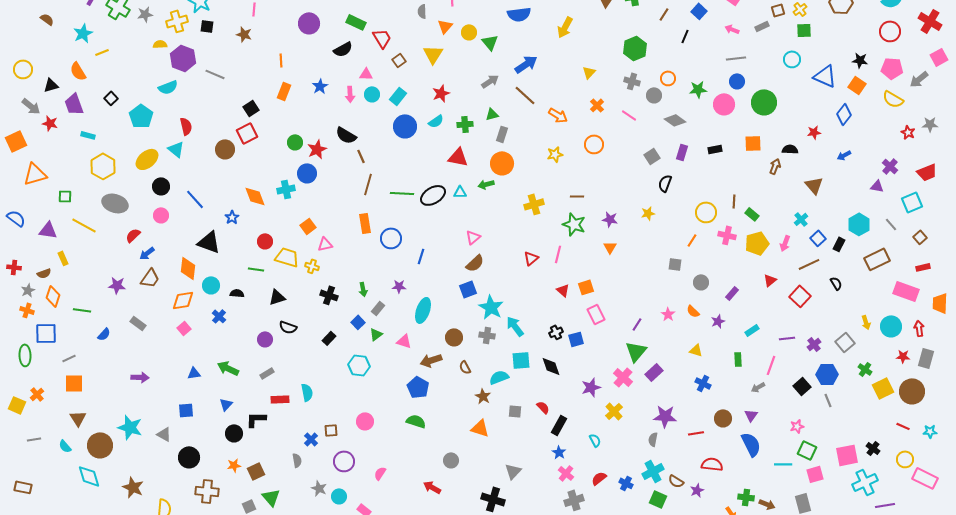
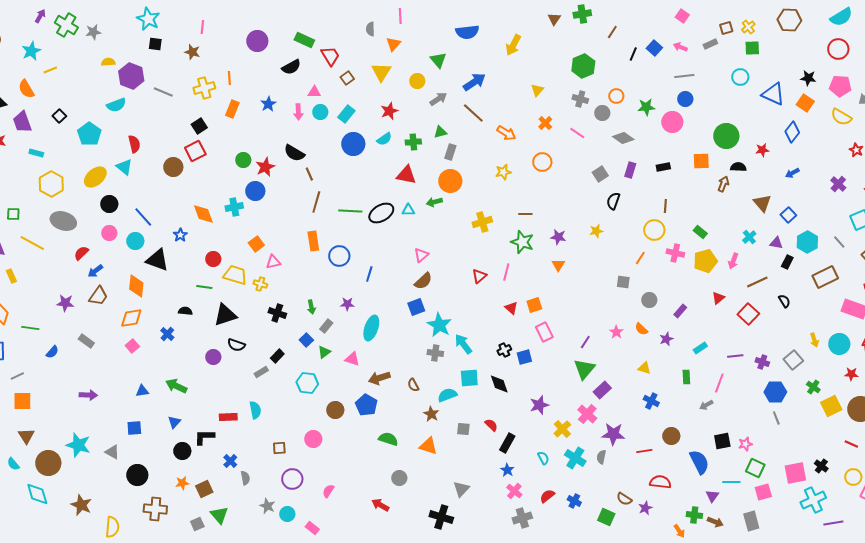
blue square: (699, 11) -> (654, 48), moved
yellow cross: (177, 21) -> (204, 88), moved
yellow circle: (469, 32) -> (417, 81), moved
green circle: (764, 102) -> (726, 136), moved
purple triangle: (877, 186) -> (776, 243), moved
brown line: (734, 201) -> (665, 206), moved
blue square: (818, 238) -> (788, 215), moved
cyan circle: (211, 285) -> (135, 241), moved
black triangle: (277, 297) -> (225, 315), size x1.4
brown circle: (454, 337) -> (335, 410), moved
purple cross: (814, 344) -> (762, 362), turned -32
gray rectangle: (267, 373) -> (261, 372), moved
pink cross: (623, 377) -> (587, 414), moved
black square: (802, 386) -> (722, 441), moved, turned 30
purple triangle: (751, 415) -> (712, 496), moved
green semicircle: (416, 421) -> (388, 439), moved
blue cross: (311, 439) -> (230, 461), moved
cyan cross: (653, 471) -> (575, 458), moved, turned -30

